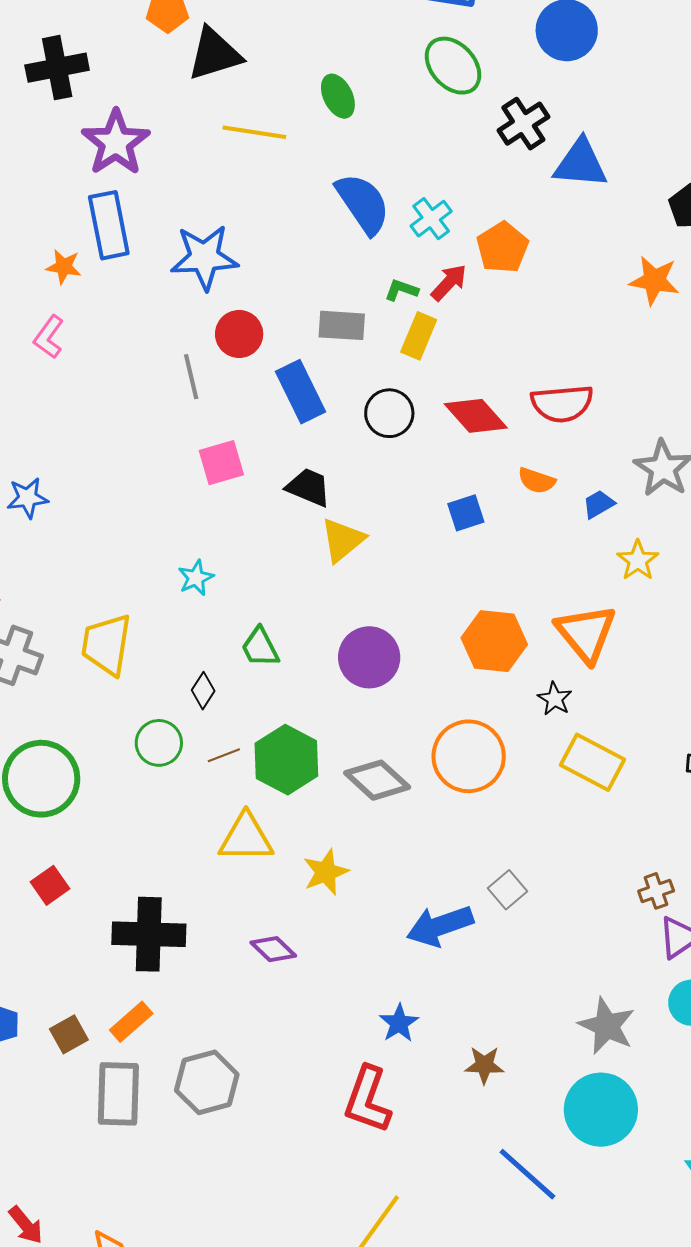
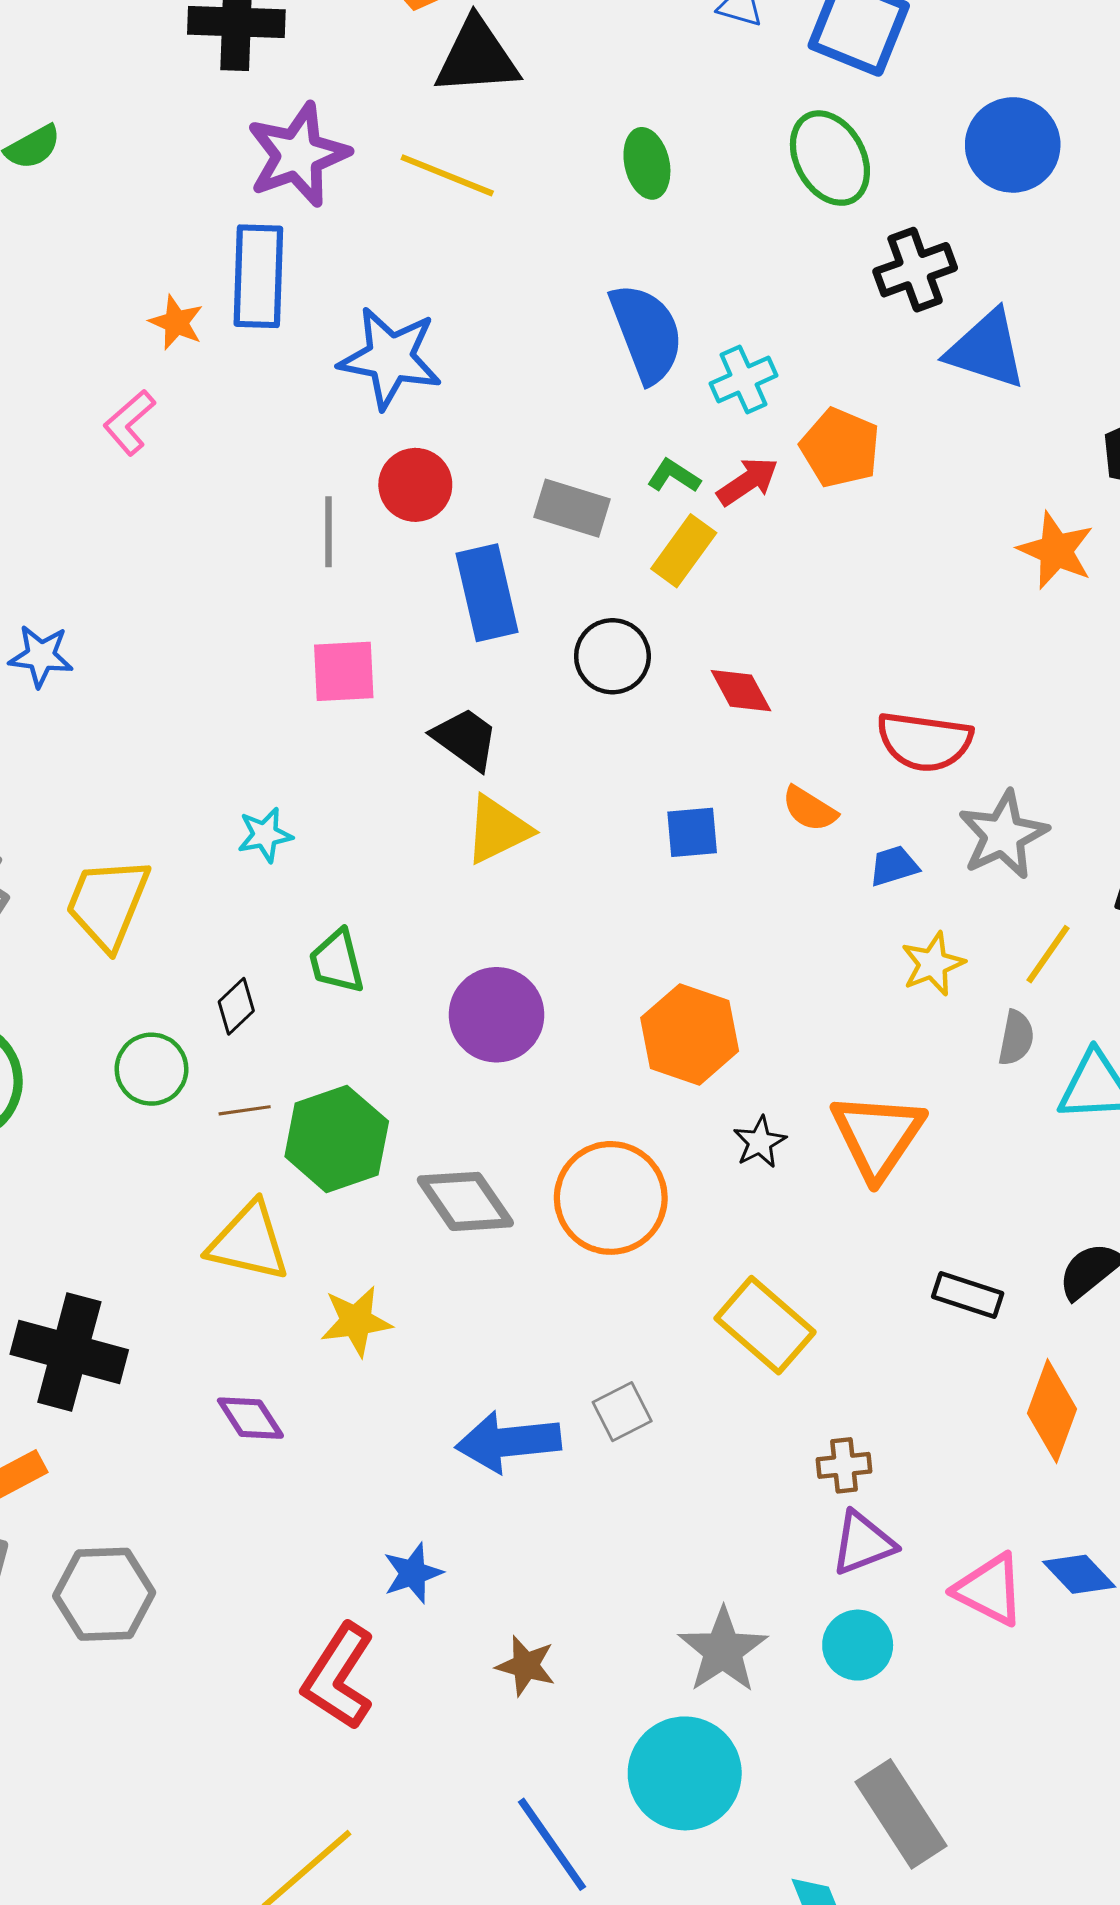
yellow line: (254, 132) -> (447, 175), moved
orange pentagon: (502, 247) -> (840, 448), turned -30
red semicircle: (562, 404) -> (924, 741), moved
red diamond: (476, 416) -> (741, 691), size x0.7
orange triangle: (586, 633) -> (878, 1136), moved
yellow rectangle: (592, 762) -> (765, 1325), moved

